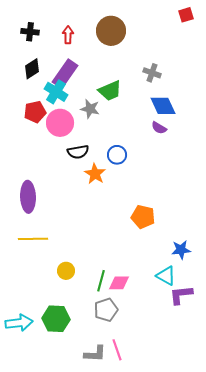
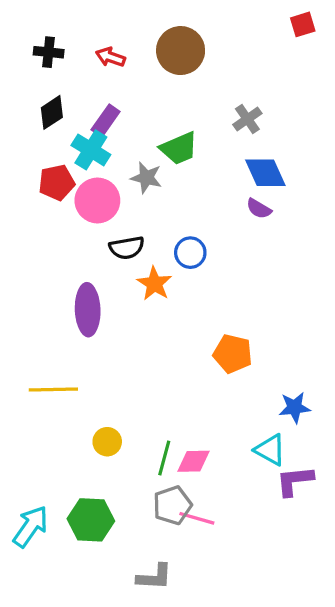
red arrow: (68, 35) -> (110, 57), turned -72
gray cross: (152, 73) -> (247, 119), turned 36
purple rectangle: (65, 74) -> (106, 121), size x0.7
purple ellipse: (28, 197) -> (88, 310), moved
cyan arrow: (19, 323) -> (31, 526), turned -48
pink line: (117, 350) -> (197, 518), moved, turned -55

